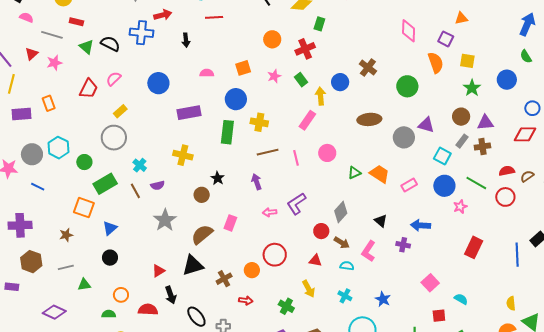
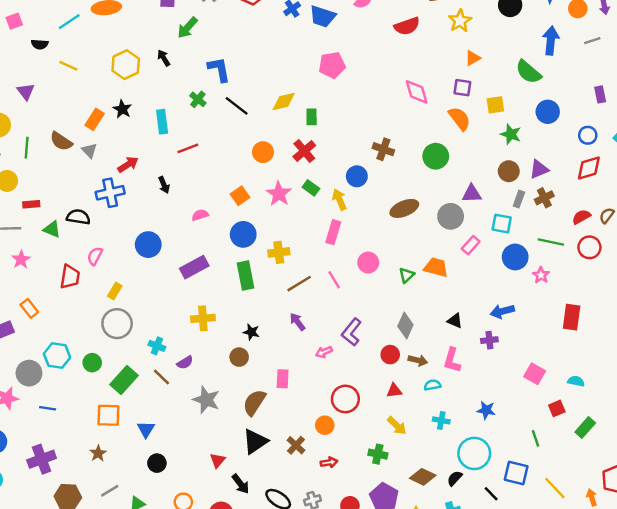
green semicircle: (526, 56) -> (528, 72), moved, size x1.6
pink star: (274, 76) -> (279, 194), size x1.5
pink rectangle: (409, 185) -> (471, 245), moved

